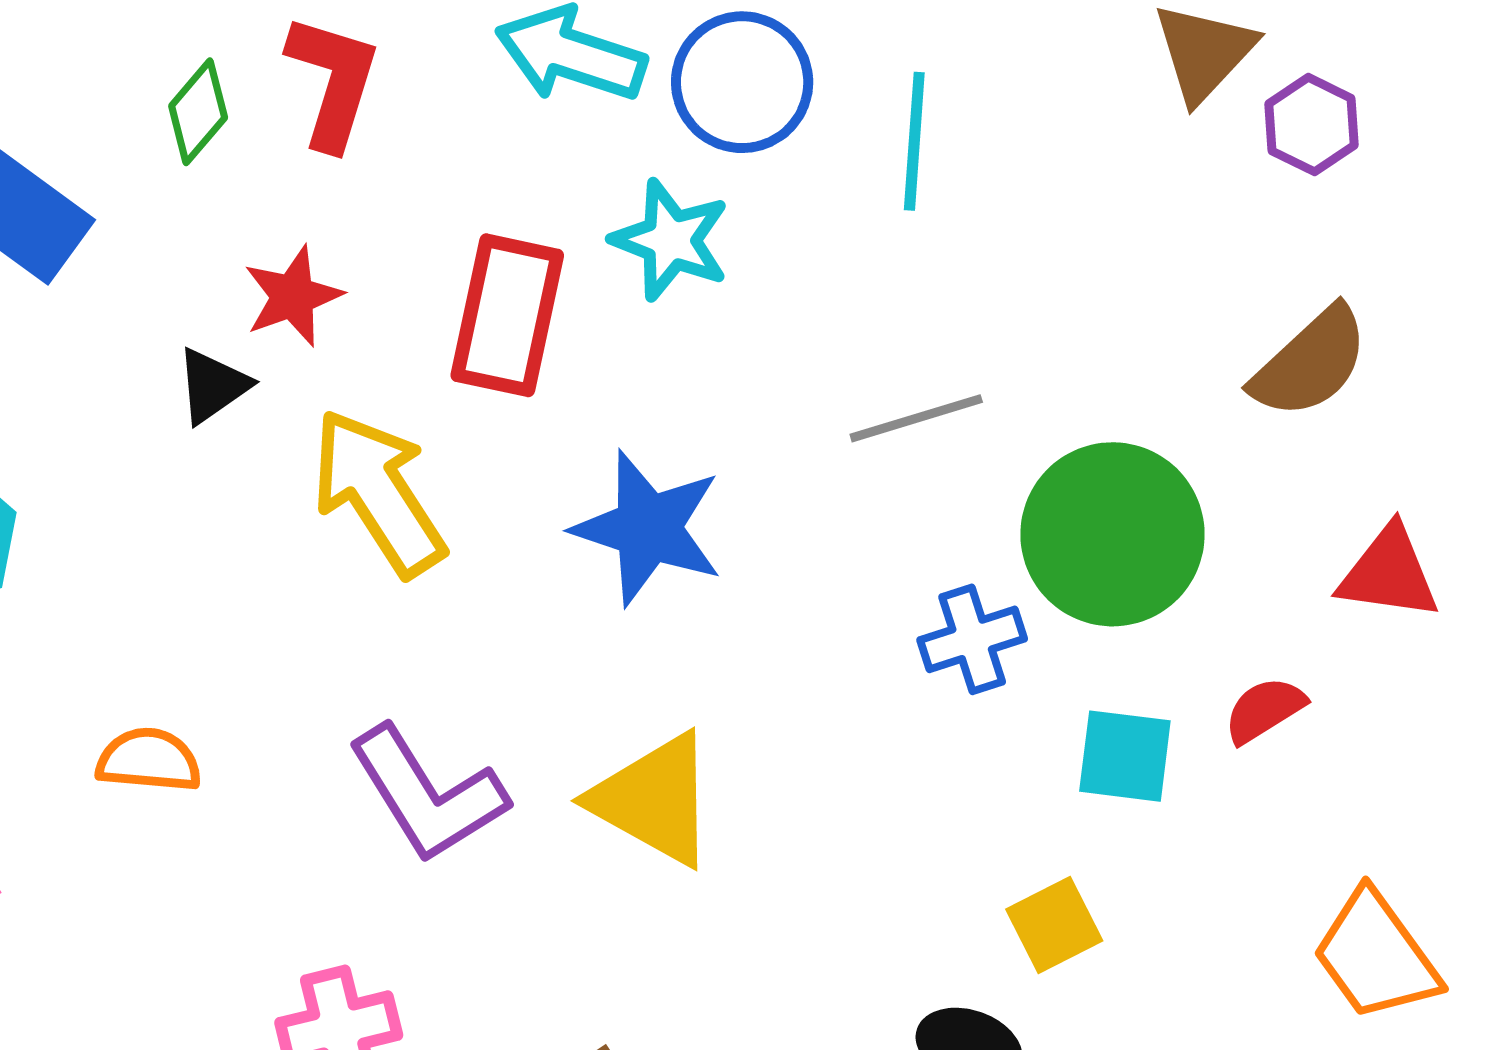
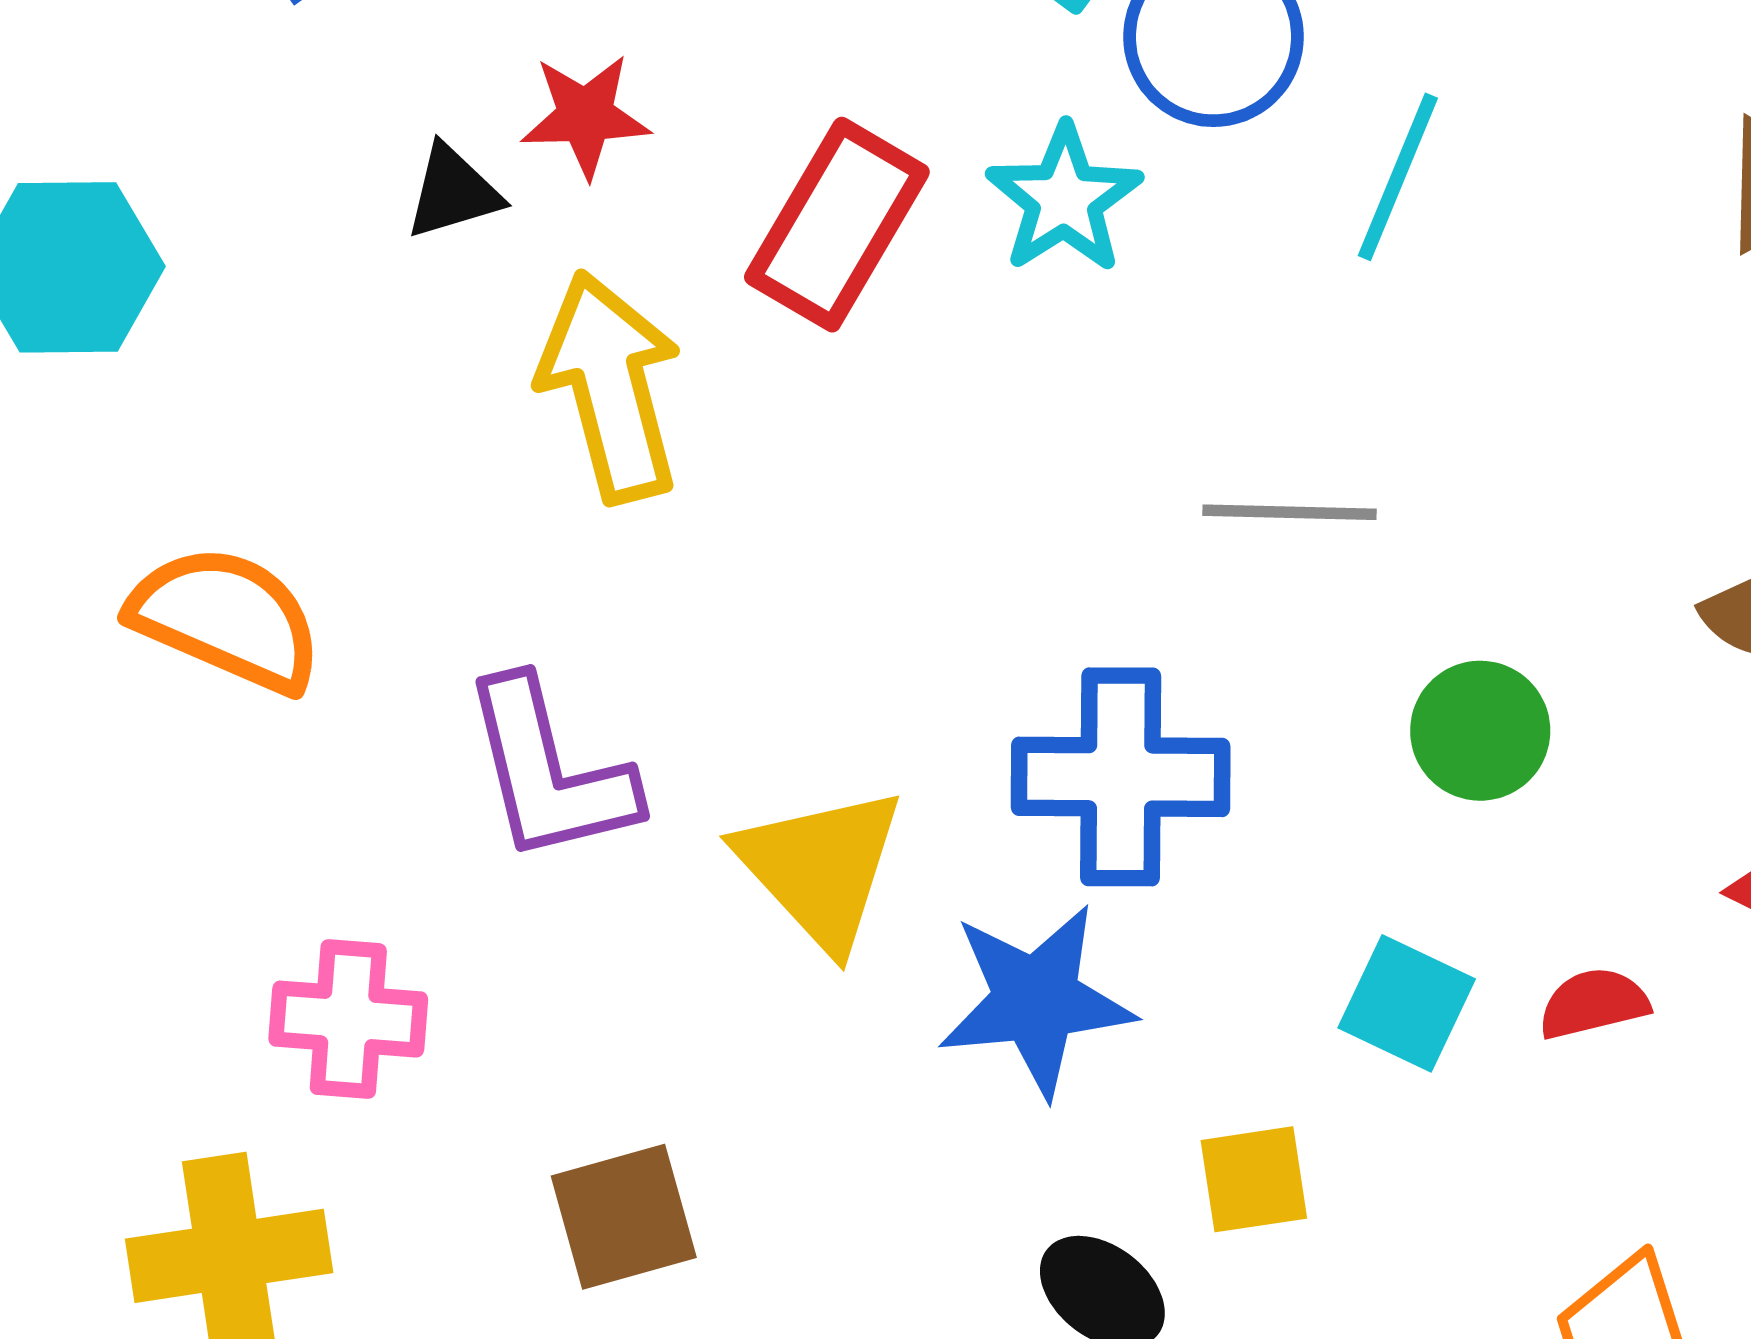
blue star: (648, 528) -> (1036, 1000), moved, turned 30
green circle: (1112, 534) -> (1480, 731), size x0.6
blue cross: (972, 639) -> (1121, 777), moved, size x1.6
orange semicircle: (149, 760) -> (226, 619), size x1.5

